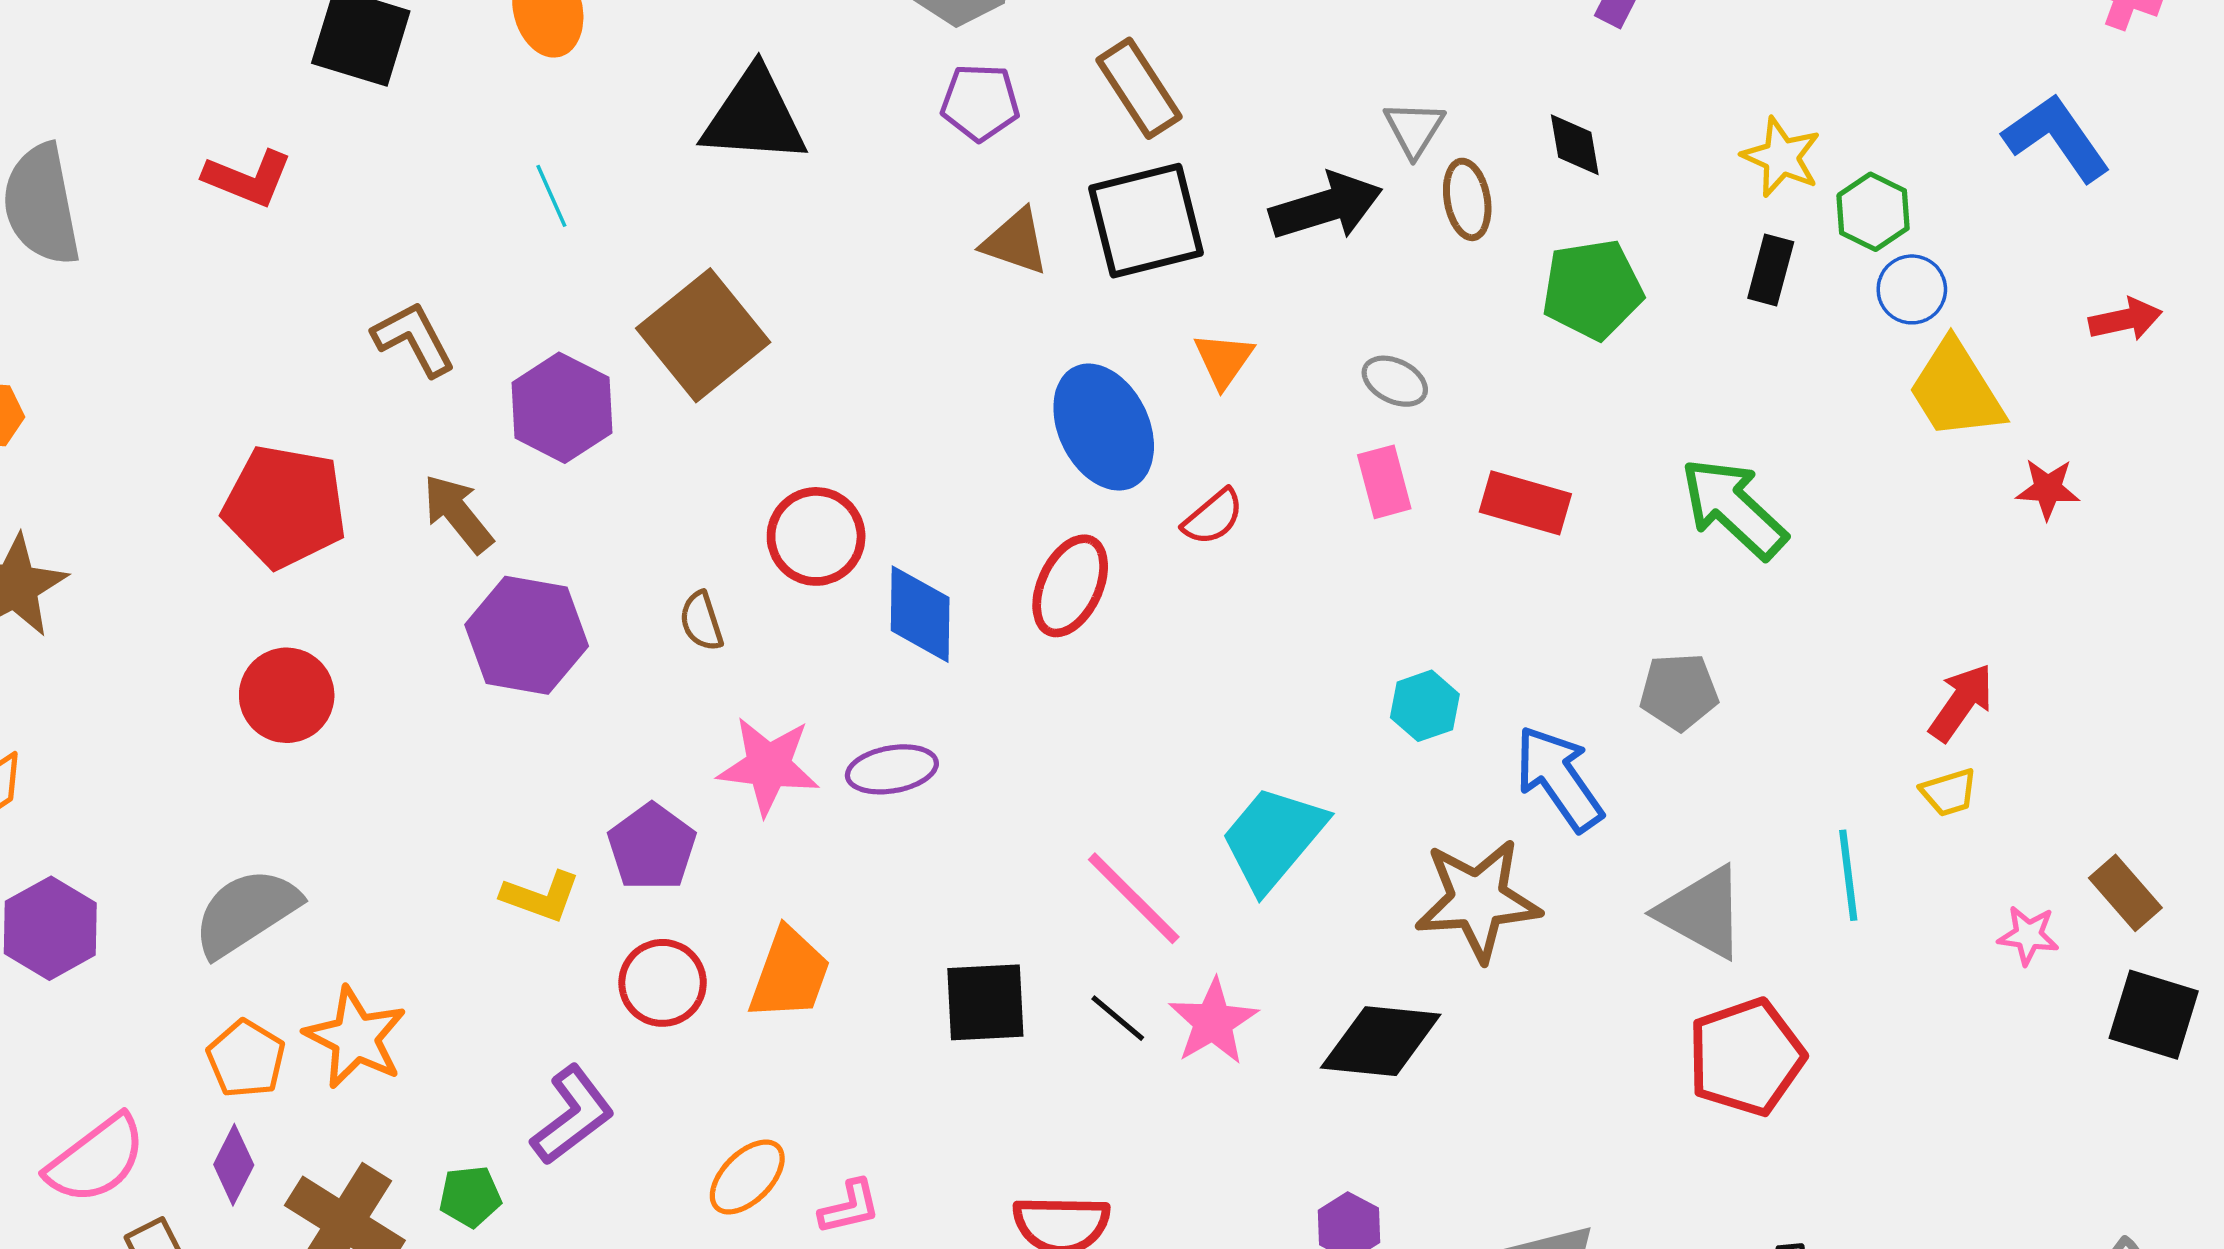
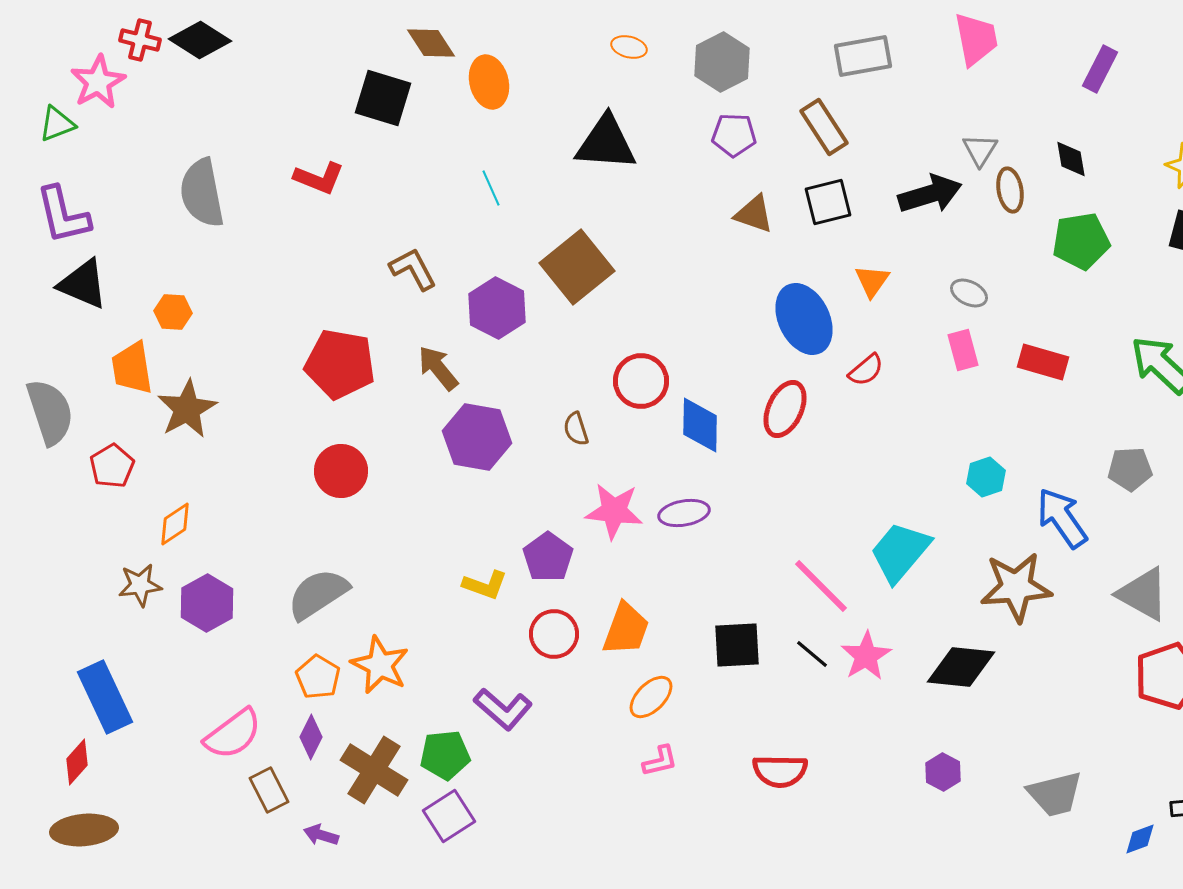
black square: (1146, 221) -> (828, 202), size x0.7
purple L-shape: (573, 1115) -> (503, 709), turned 78
orange ellipse: (747, 1177) -> (651, 697), moved
green pentagon: (470, 1196) -> (445, 755), size x1.4

